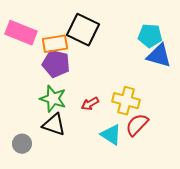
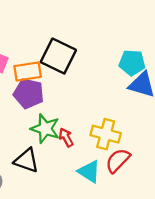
green star: (53, 99) -> (45, 129), moved
red arrow: (90, 104) -> (66, 137), turned 90

